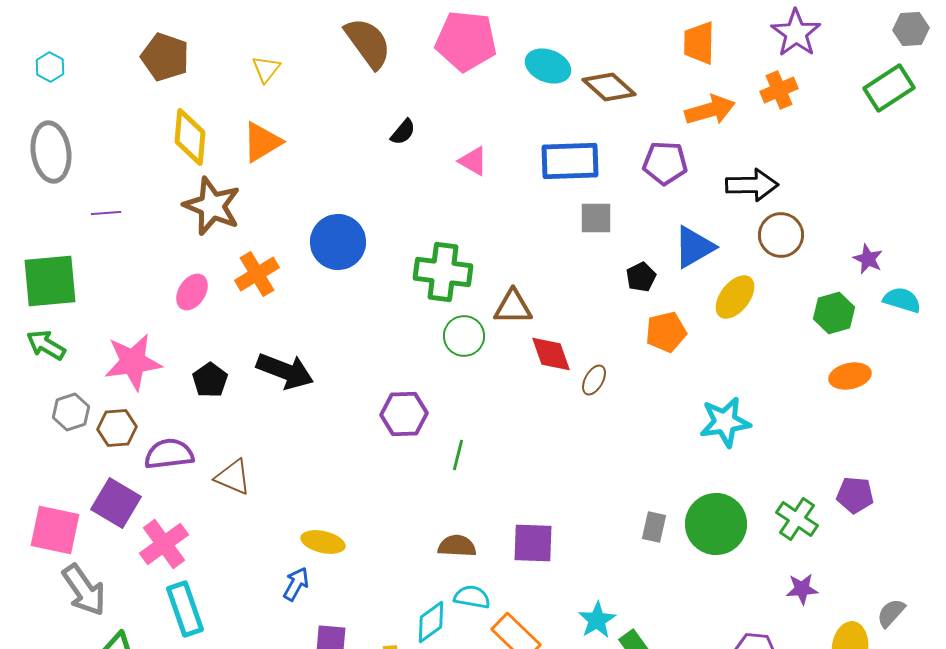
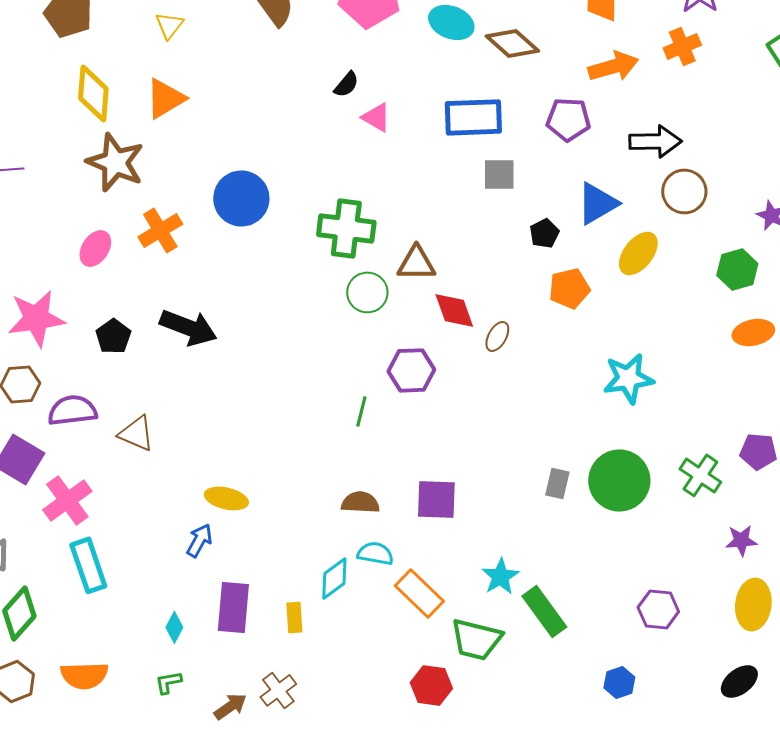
black semicircle: (403, 132) -> (346, 84), moved
purple hexagon: (404, 414) -> (411, 370), moved
purple star: (802, 589) -> (741, 540), moved

